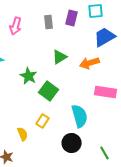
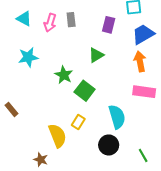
purple rectangle: (72, 18) -> (109, 25), moved
gray rectangle: (49, 22) -> (71, 20), moved
orange arrow: (90, 63) -> (140, 61), moved, turned 96
yellow semicircle: (23, 134) -> (57, 136), size x1.6

